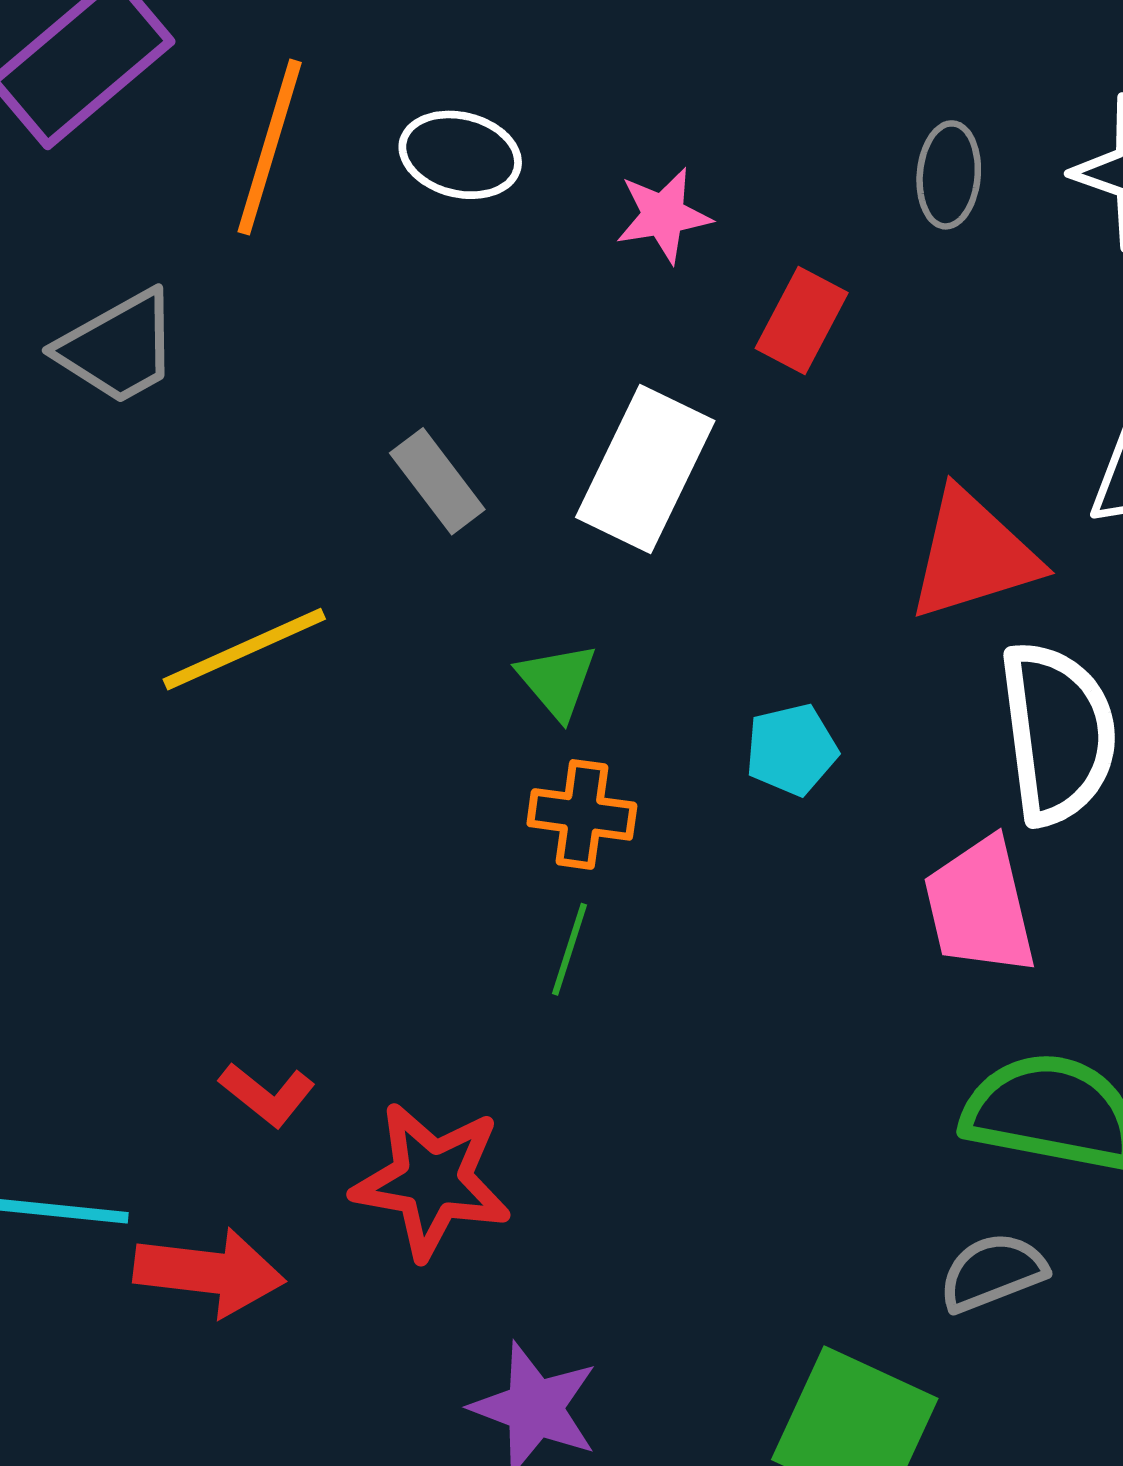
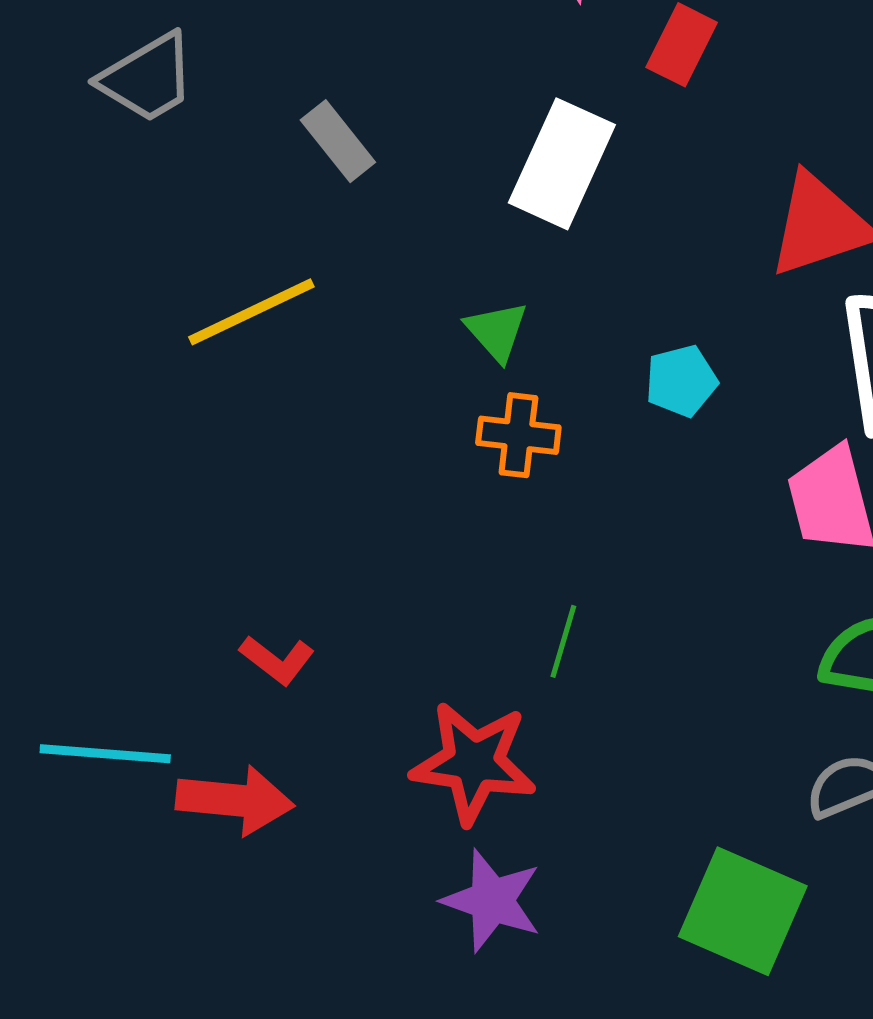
gray rectangle: (437, 481) -> (338, 141), moved
green line: (570, 949) -> (563, 641), moved
red star: (432, 1181) -> (474, 763), moved

